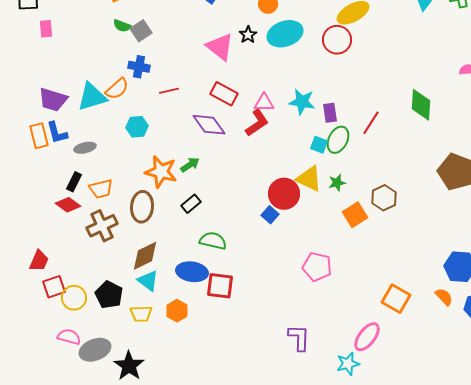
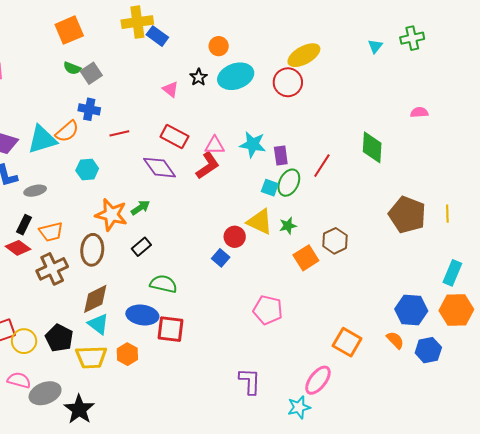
pink triangle: (220, 47) -> (170, 89), size x0.6
red circle: (284, 194) -> (235, 237), size x0.7
yellow trapezoid: (141, 314) -> (91, 357), size x1.4

